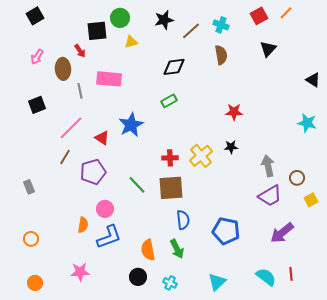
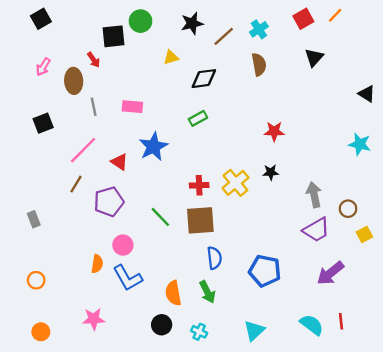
cyan cross: (221, 25) -> (259, 29), turned 35
yellow triangle: (131, 42) -> (171, 57), moved
pink rectangle: (109, 79) -> (132, 107), moved, size x0.7
blue L-shape: (109, 237) -> (128, 278), turned 80

